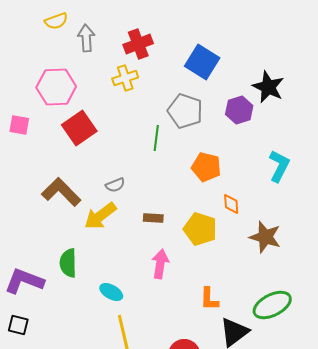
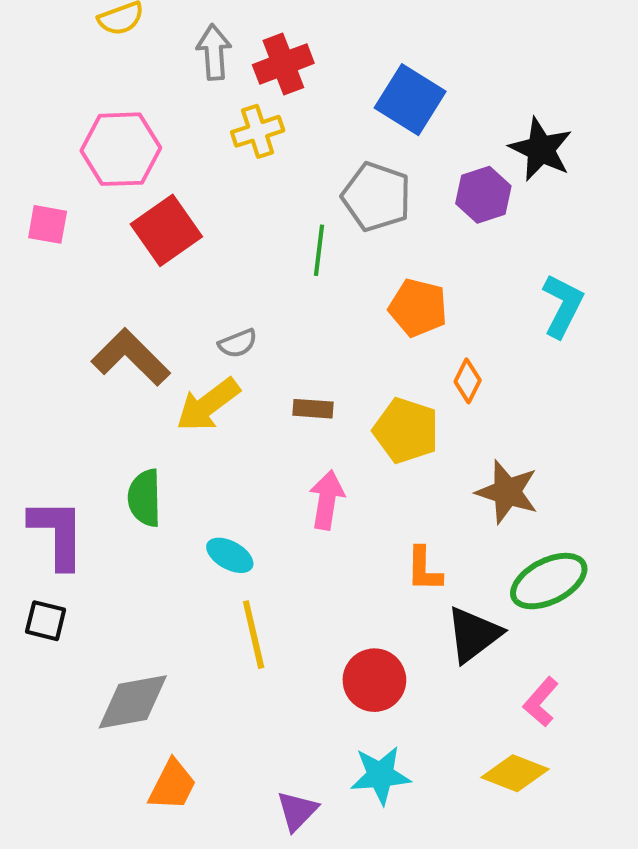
gray arrow: (86, 38) -> (214, 52), moved
orange diamond: (231, 204) -> (468, 381), turned 30
brown star: (265, 237) -> (507, 492), moved
purple L-shape: (24, 281) -> (57, 534), turned 69

